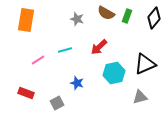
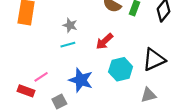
gray star: (77, 19) -> (70, 25), moved
pink line: (38, 60) -> (41, 77), moved
blue star: (77, 83) -> (81, 80), size x1.6

